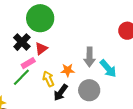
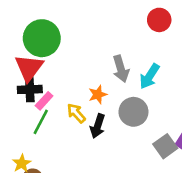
black cross: (22, 42) -> (30, 89), moved, turned -30
red triangle: (41, 49) -> (29, 68), moved, size x1.6
cyan arrow: (108, 69) -> (149, 76), turned 90

